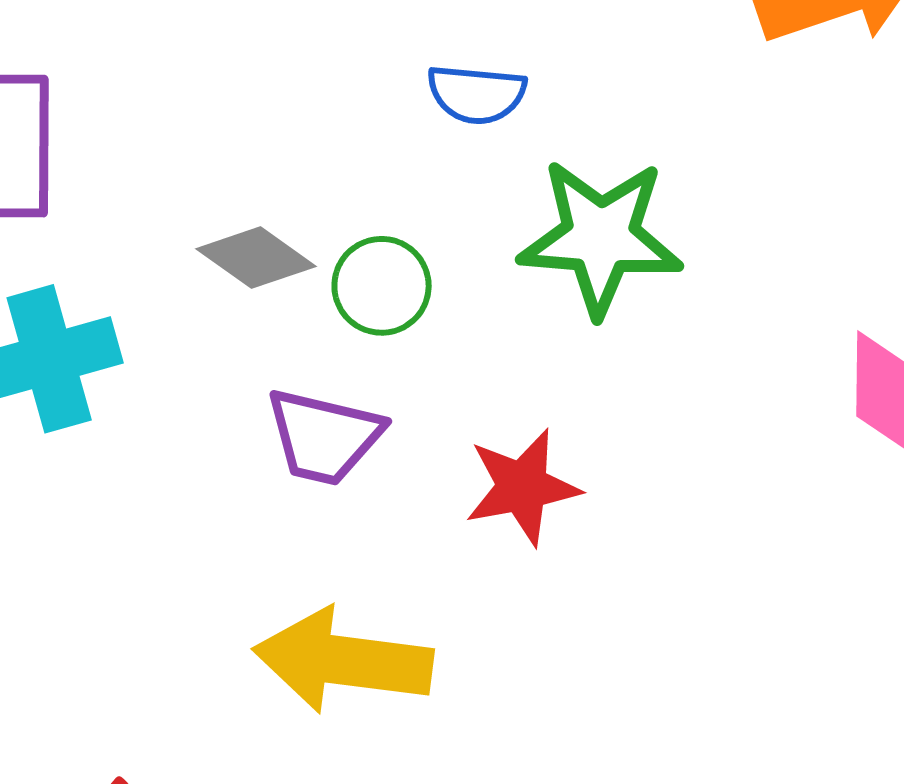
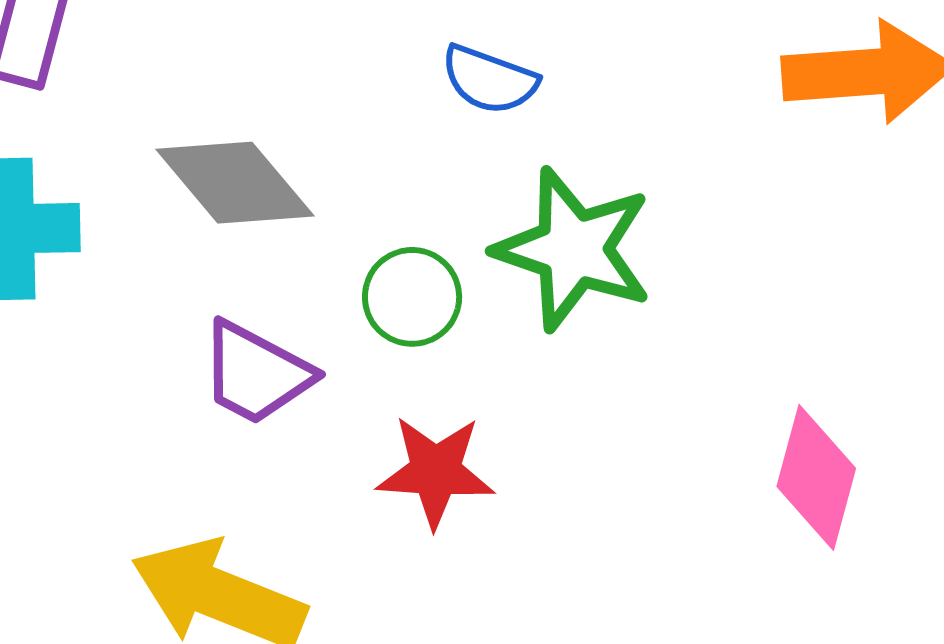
gray diamond: (256, 258) -> (235, 183), size x1.4
green circle: (382, 286) -> (412, 297), moved

